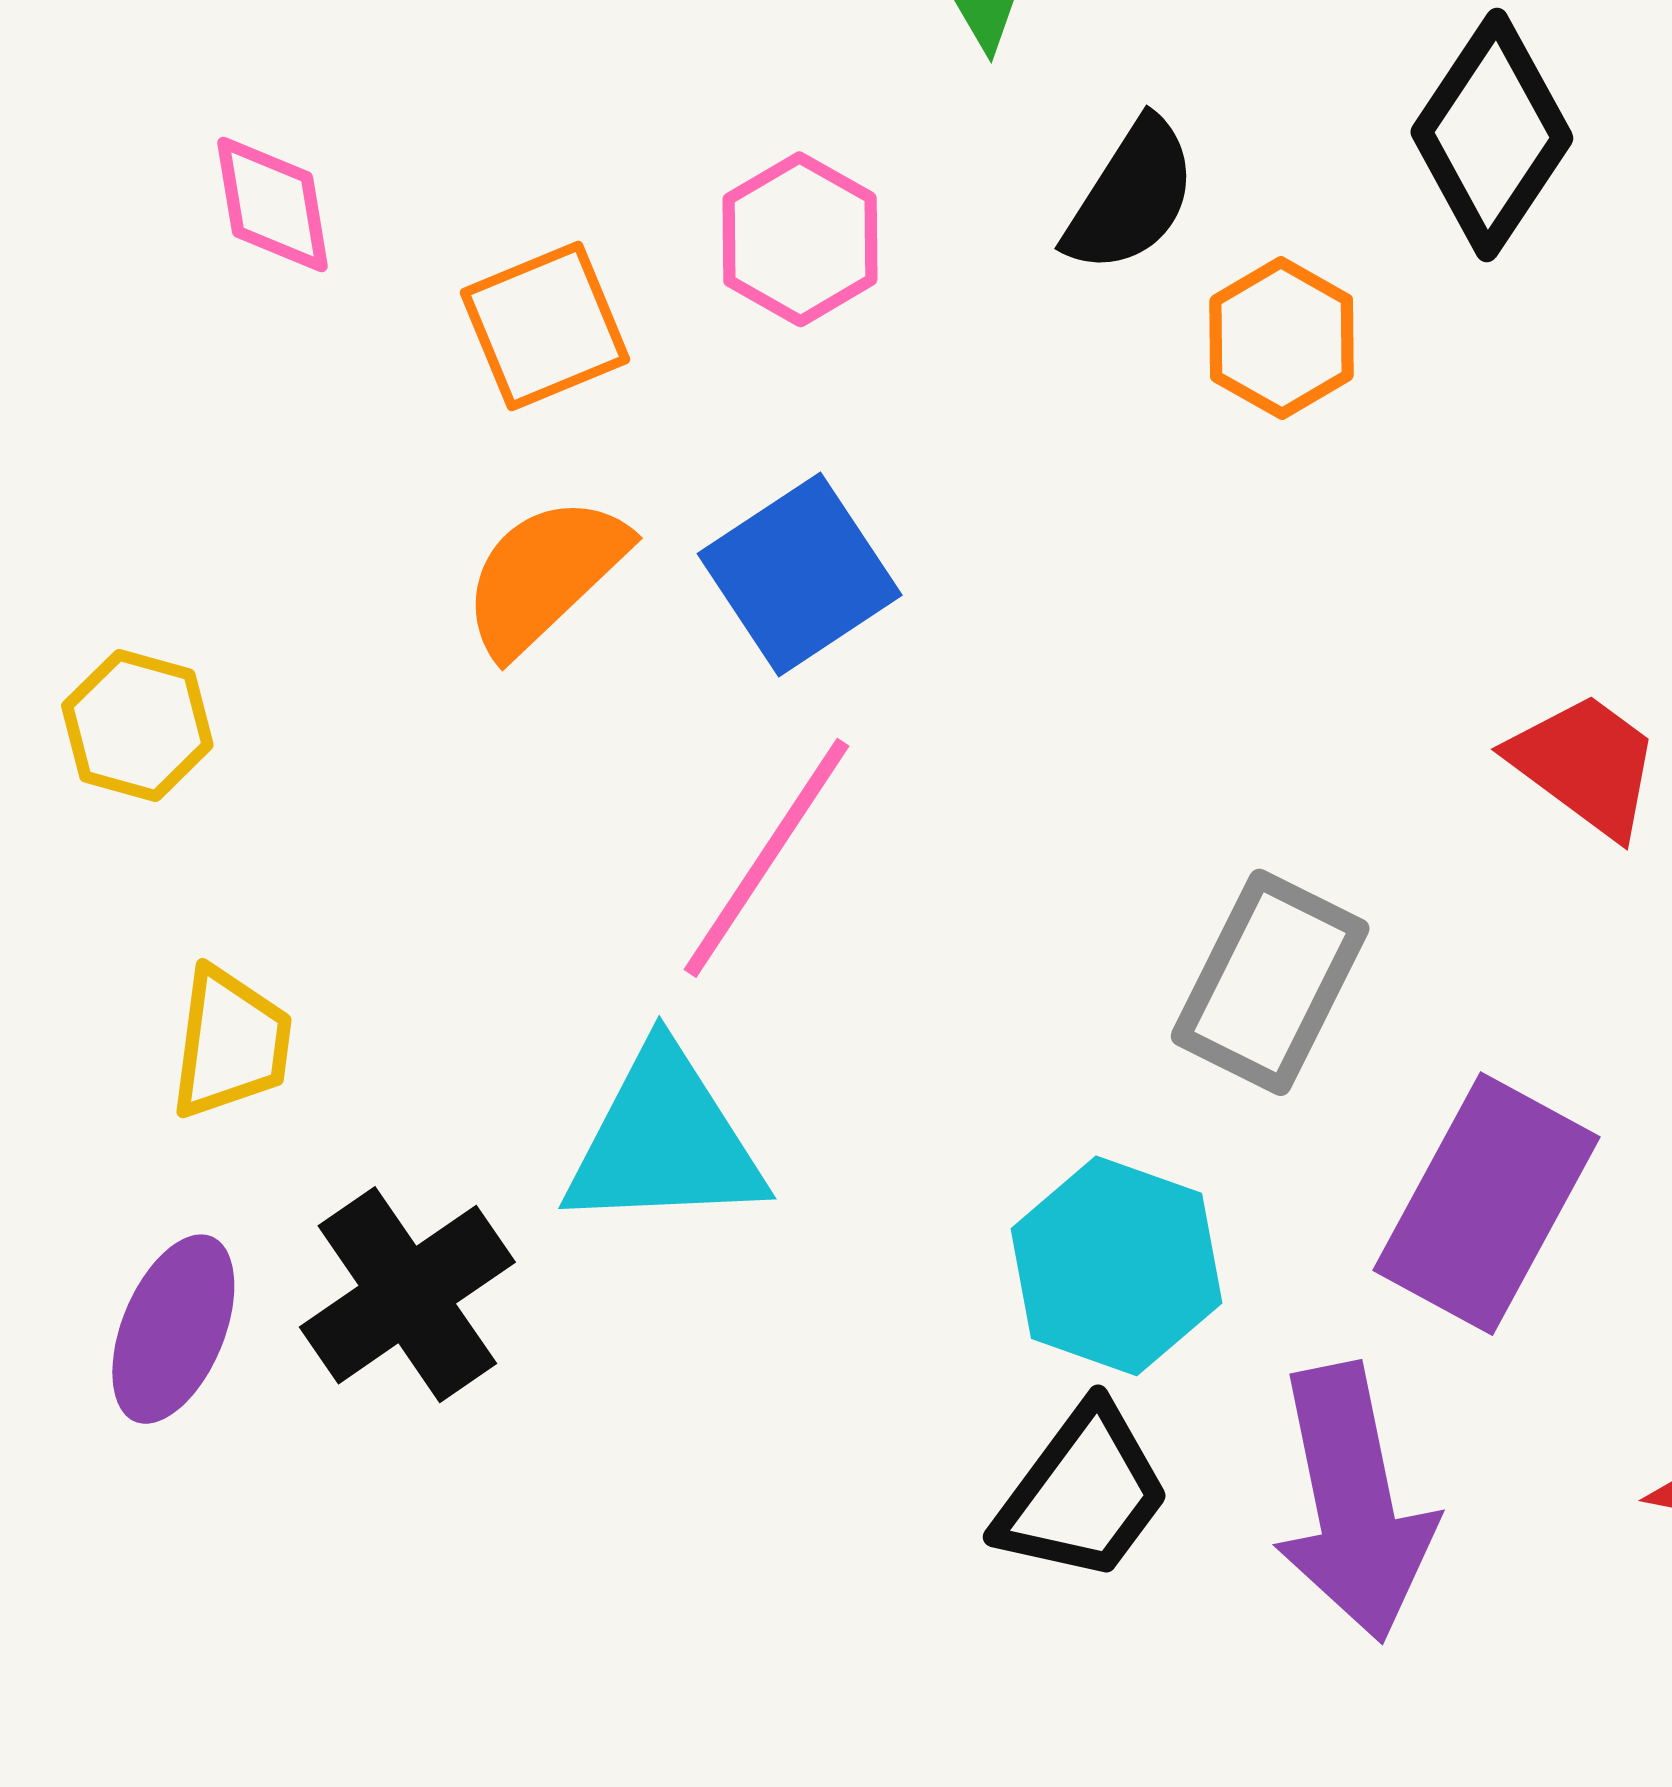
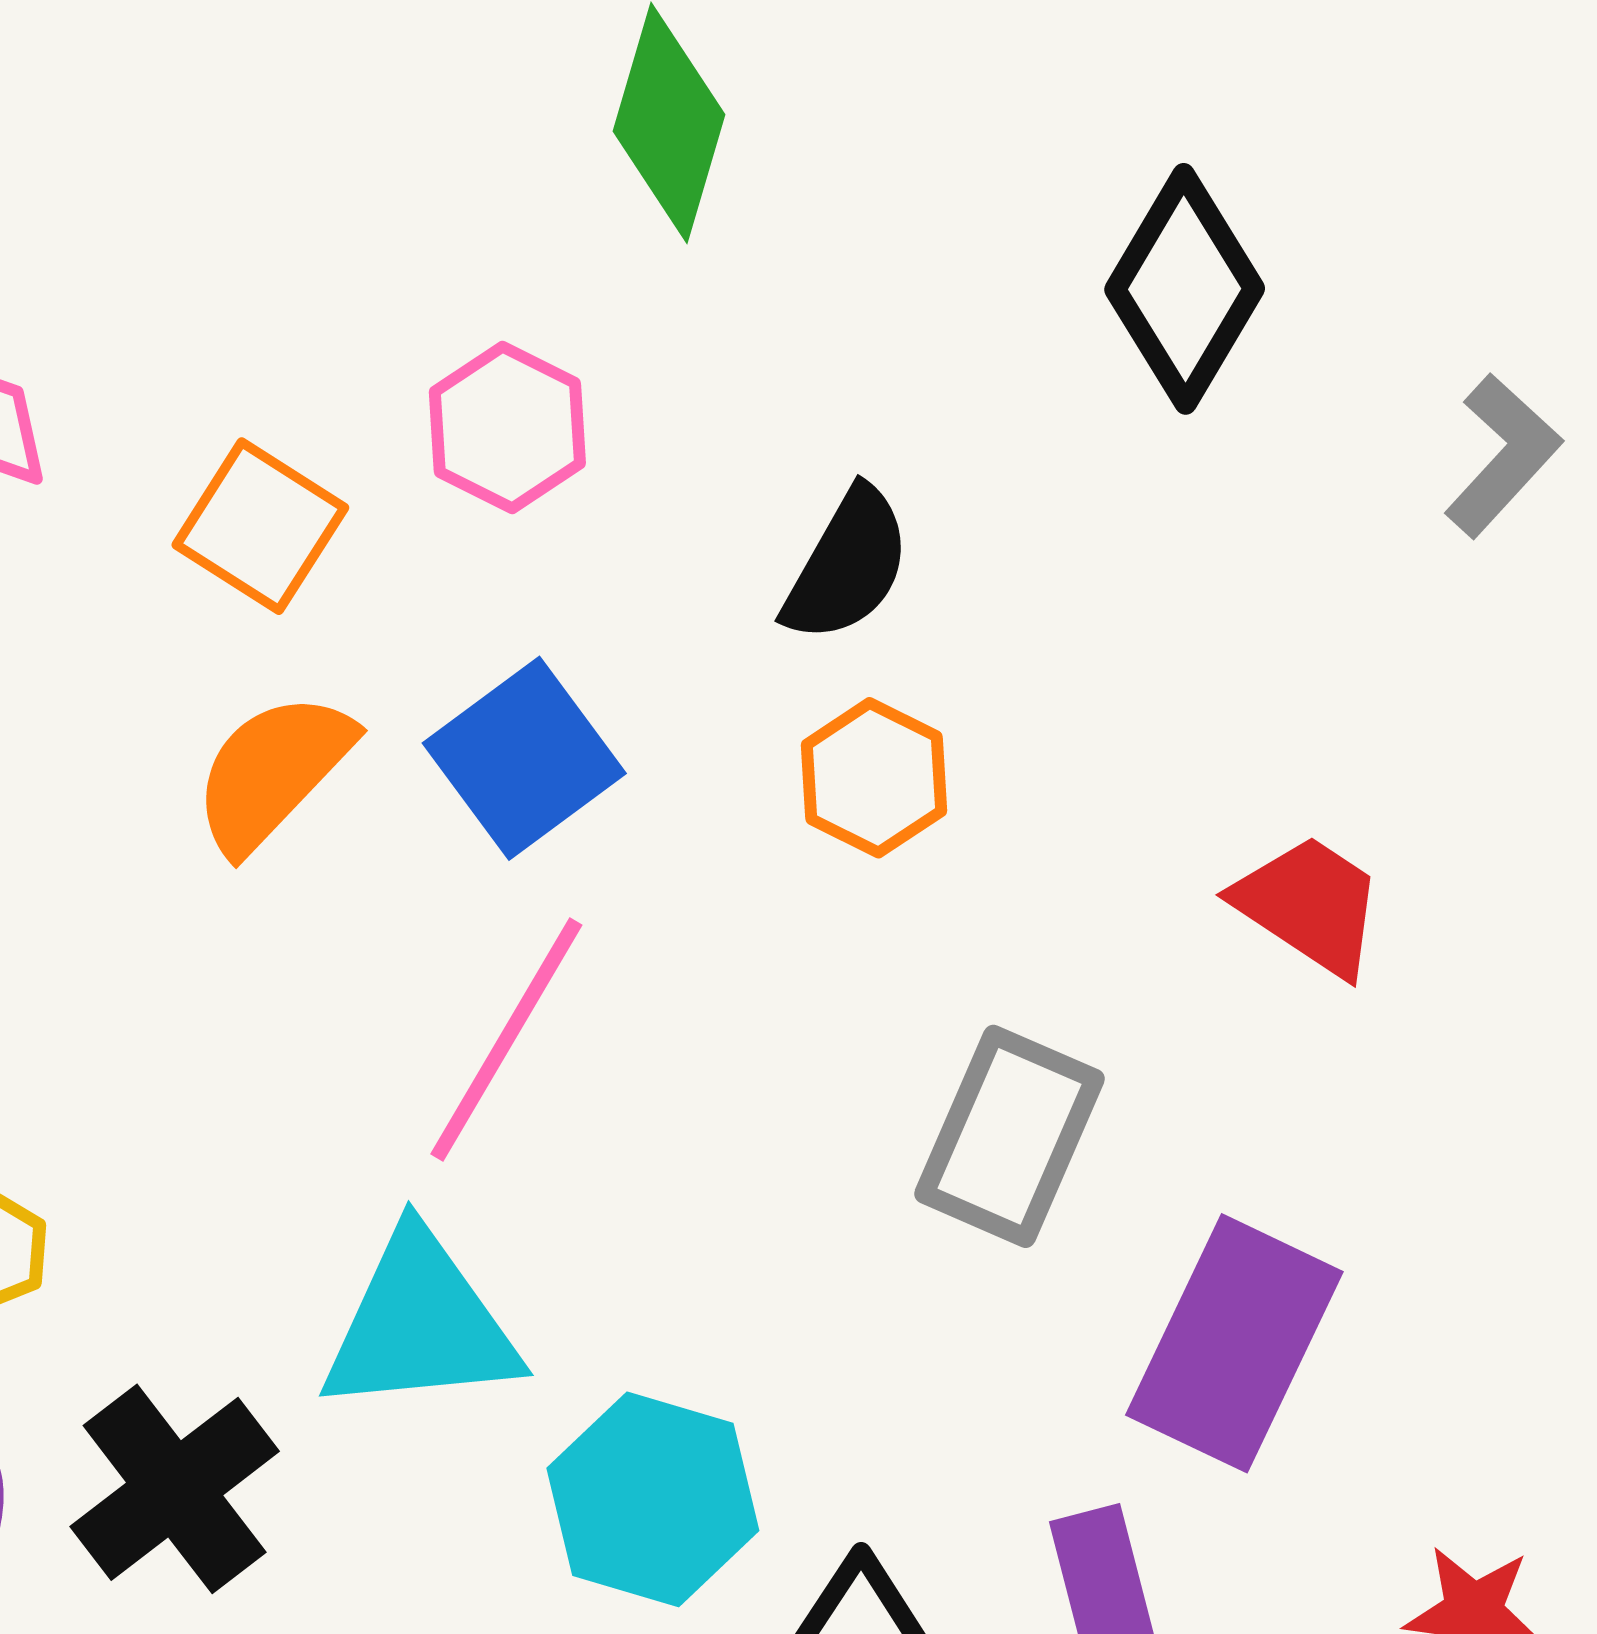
black semicircle: (1131, 196) -> (847, 565), moved
orange square: (545, 326) -> (260, 526), turned -32
orange hexagon: (1282, 338) -> (874, 778), moved
cyan hexagon: (1116, 1266) -> (653, 1499), moved

